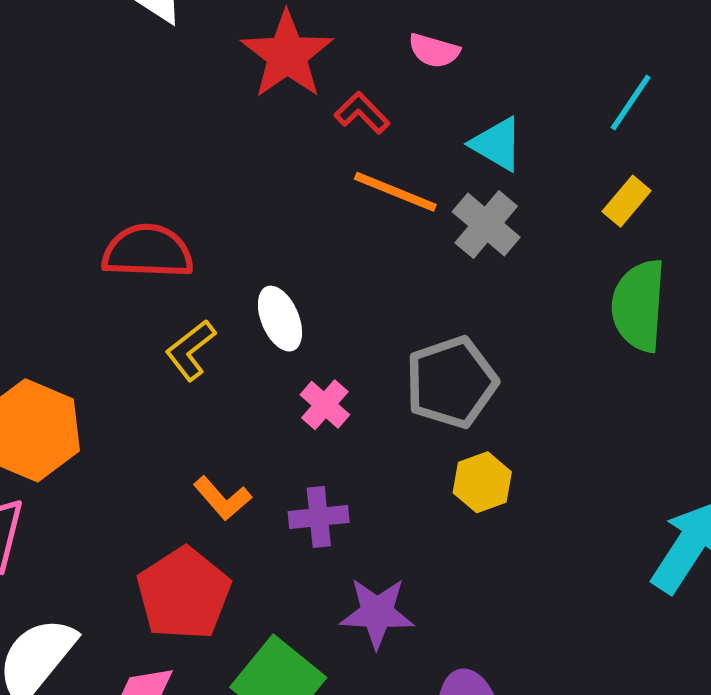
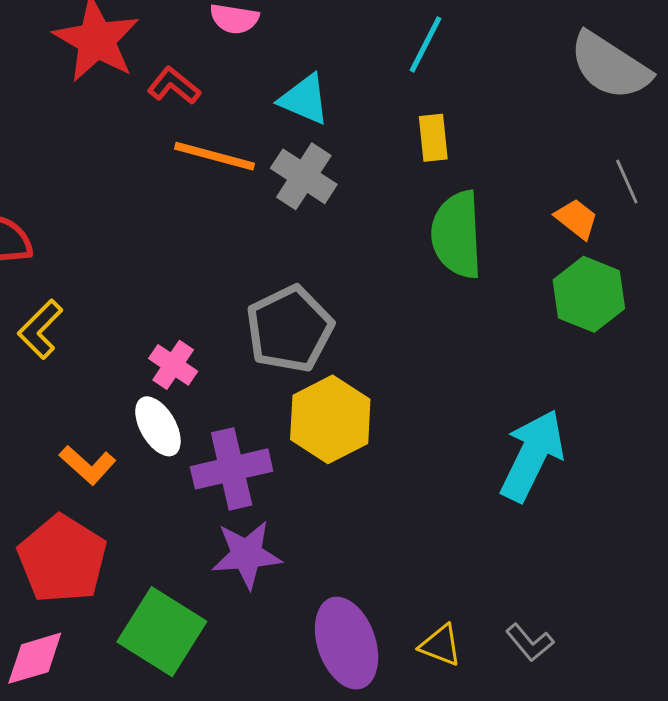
yellow rectangle: (627, 201) -> (433, 138), turned -39
white ellipse: (280, 319) -> (158, 426), moved
yellow hexagon: (482, 482) -> (330, 419), size x1.5
purple cross: (319, 517) -> (232, 469), moved, size x1.4

